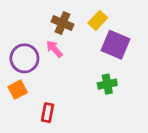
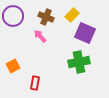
purple circle: (24, 58) -> (13, 16), moved
green cross: (107, 84) -> (79, 62), size x1.5

